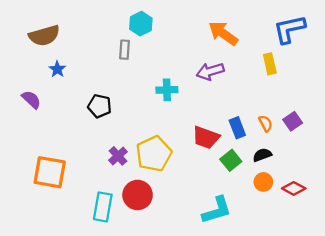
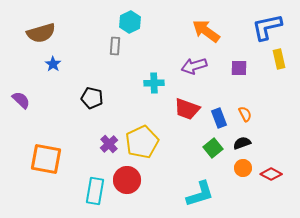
yellow rectangle: (270, 64) -> (279, 59), moved
purple semicircle: (31, 100) -> (21, 100), moved
purple square: (293, 121) -> (239, 68), moved, turned 36
red trapezoid: (206, 138) -> (187, 109), moved

